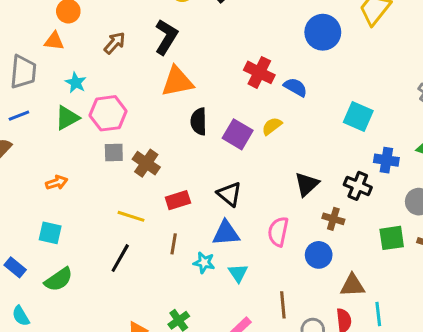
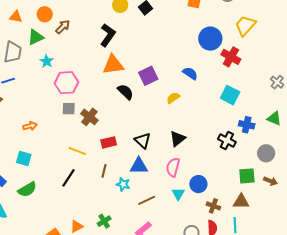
orange triangle: (54, 41) -> (16, 17), moved
brown arrow: (115, 43) -> (63, 27), moved
red cross: (259, 72) -> (231, 57), moved
green triangle: (67, 118) -> (36, 37), moved
black semicircle: (199, 122) -> (125, 92), turned 132
purple square: (238, 134) -> (148, 76), moved, turned 30
black triangle: (307, 184) -> (178, 139), moved
brown cross: (333, 219) -> (213, 206), moved
cyan triangle: (238, 273) -> (178, 194), moved
brown triangle: (352, 285) -> (241, 202), moved
brown line: (283, 305) -> (147, 200), moved, turned 66

